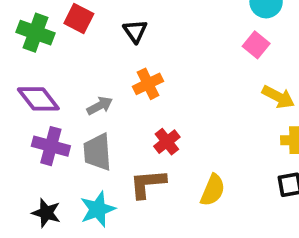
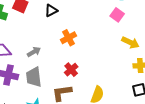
black triangle: (135, 31) -> (51, 11), turned 40
orange cross: (148, 84) -> (68, 38), moved

